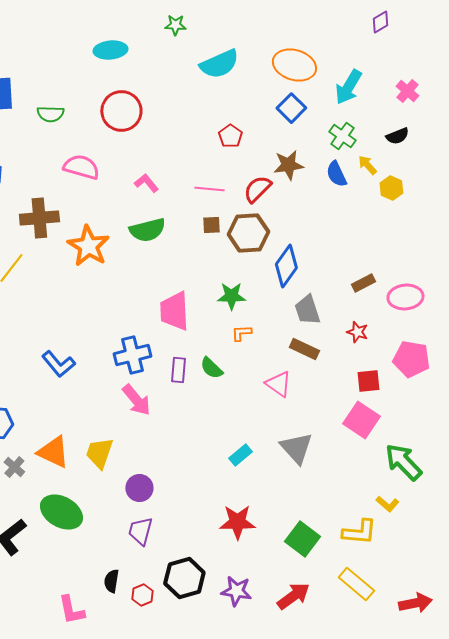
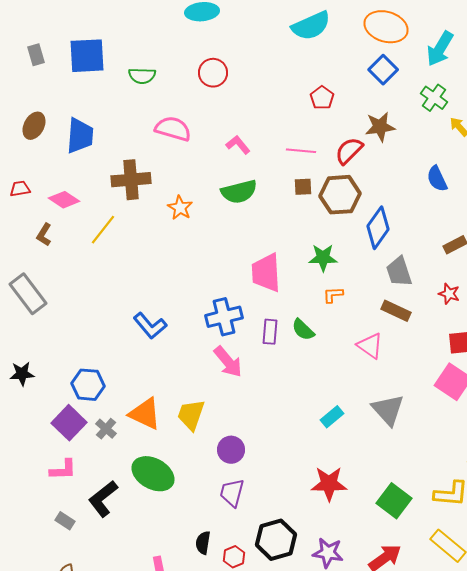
red circle: (121, 111) -> (213, 73), size x0.7
blue semicircle: (336, 174) -> (437, 179), moved
orange star: (88, 246) -> (180, 208), size x0.6

